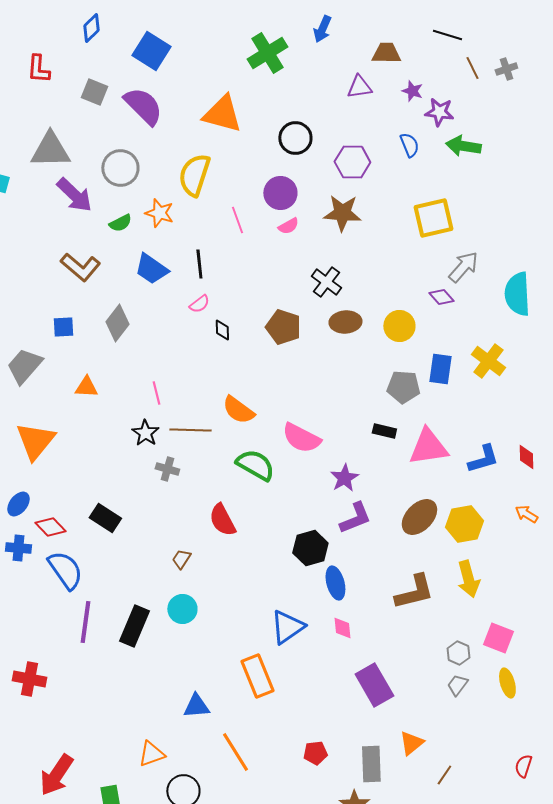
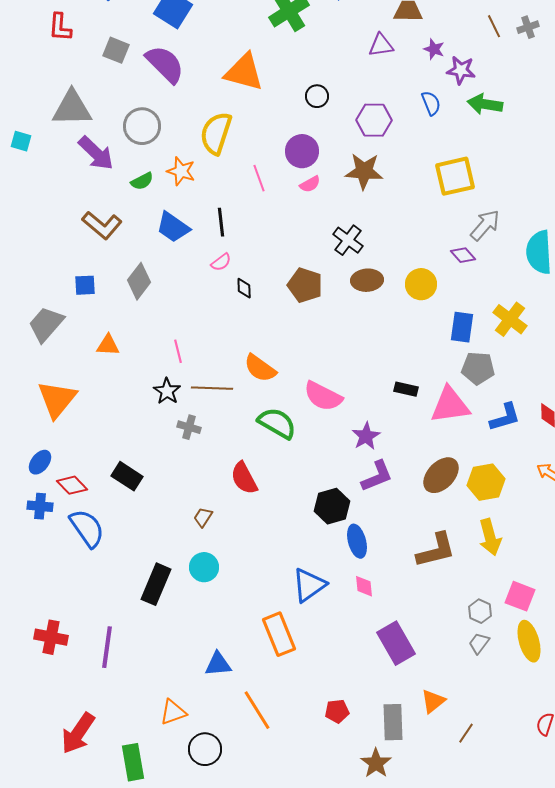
black circle: (295, 138) -> (317, 96), size x0.7
gray pentagon: (403, 387) -> (478, 368), moved
purple line: (85, 622) -> (107, 647), moved
yellow ellipse: (507, 683) -> (529, 641), size x1.4

